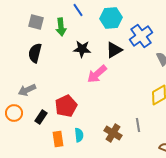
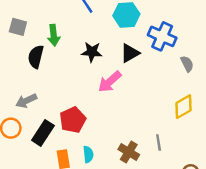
gray square: (36, 22) -> (18, 27), moved
green arrow: (61, 27) -> (54, 35), moved
blue cross: (141, 36) -> (162, 36), turned -30
black rectangle: (41, 117) -> (43, 133), size x1.5

